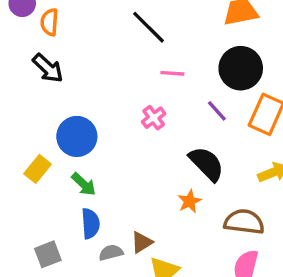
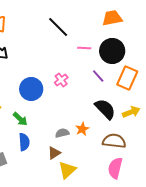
pink line: (172, 73) -> (84, 48), moved
blue circle: (77, 136) -> (31, 89), moved
black semicircle: (207, 164) -> (105, 109), moved
gray semicircle: (111, 253) -> (62, 133), moved

